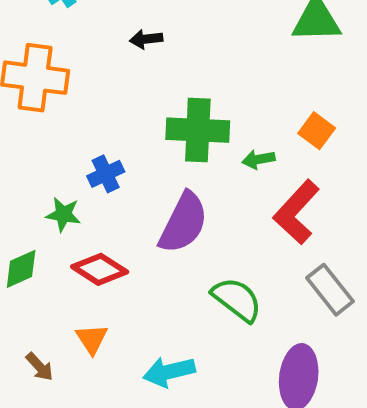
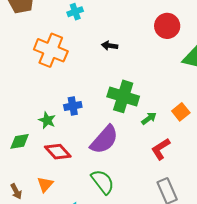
green arrow: (258, 159) -> (149, 118), turned 140
red L-shape: (296, 212) -> (161, 149), size x0.7
green semicircle: (237, 299) -> (103, 182), moved

